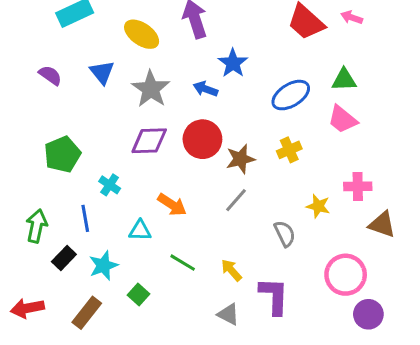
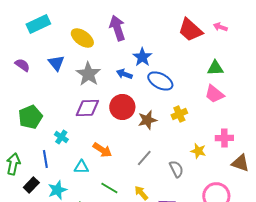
blue ellipse: (291, 95) -> (160, 81), moved, turned 60
gray line: (236, 200) -> (144, 158), moved

